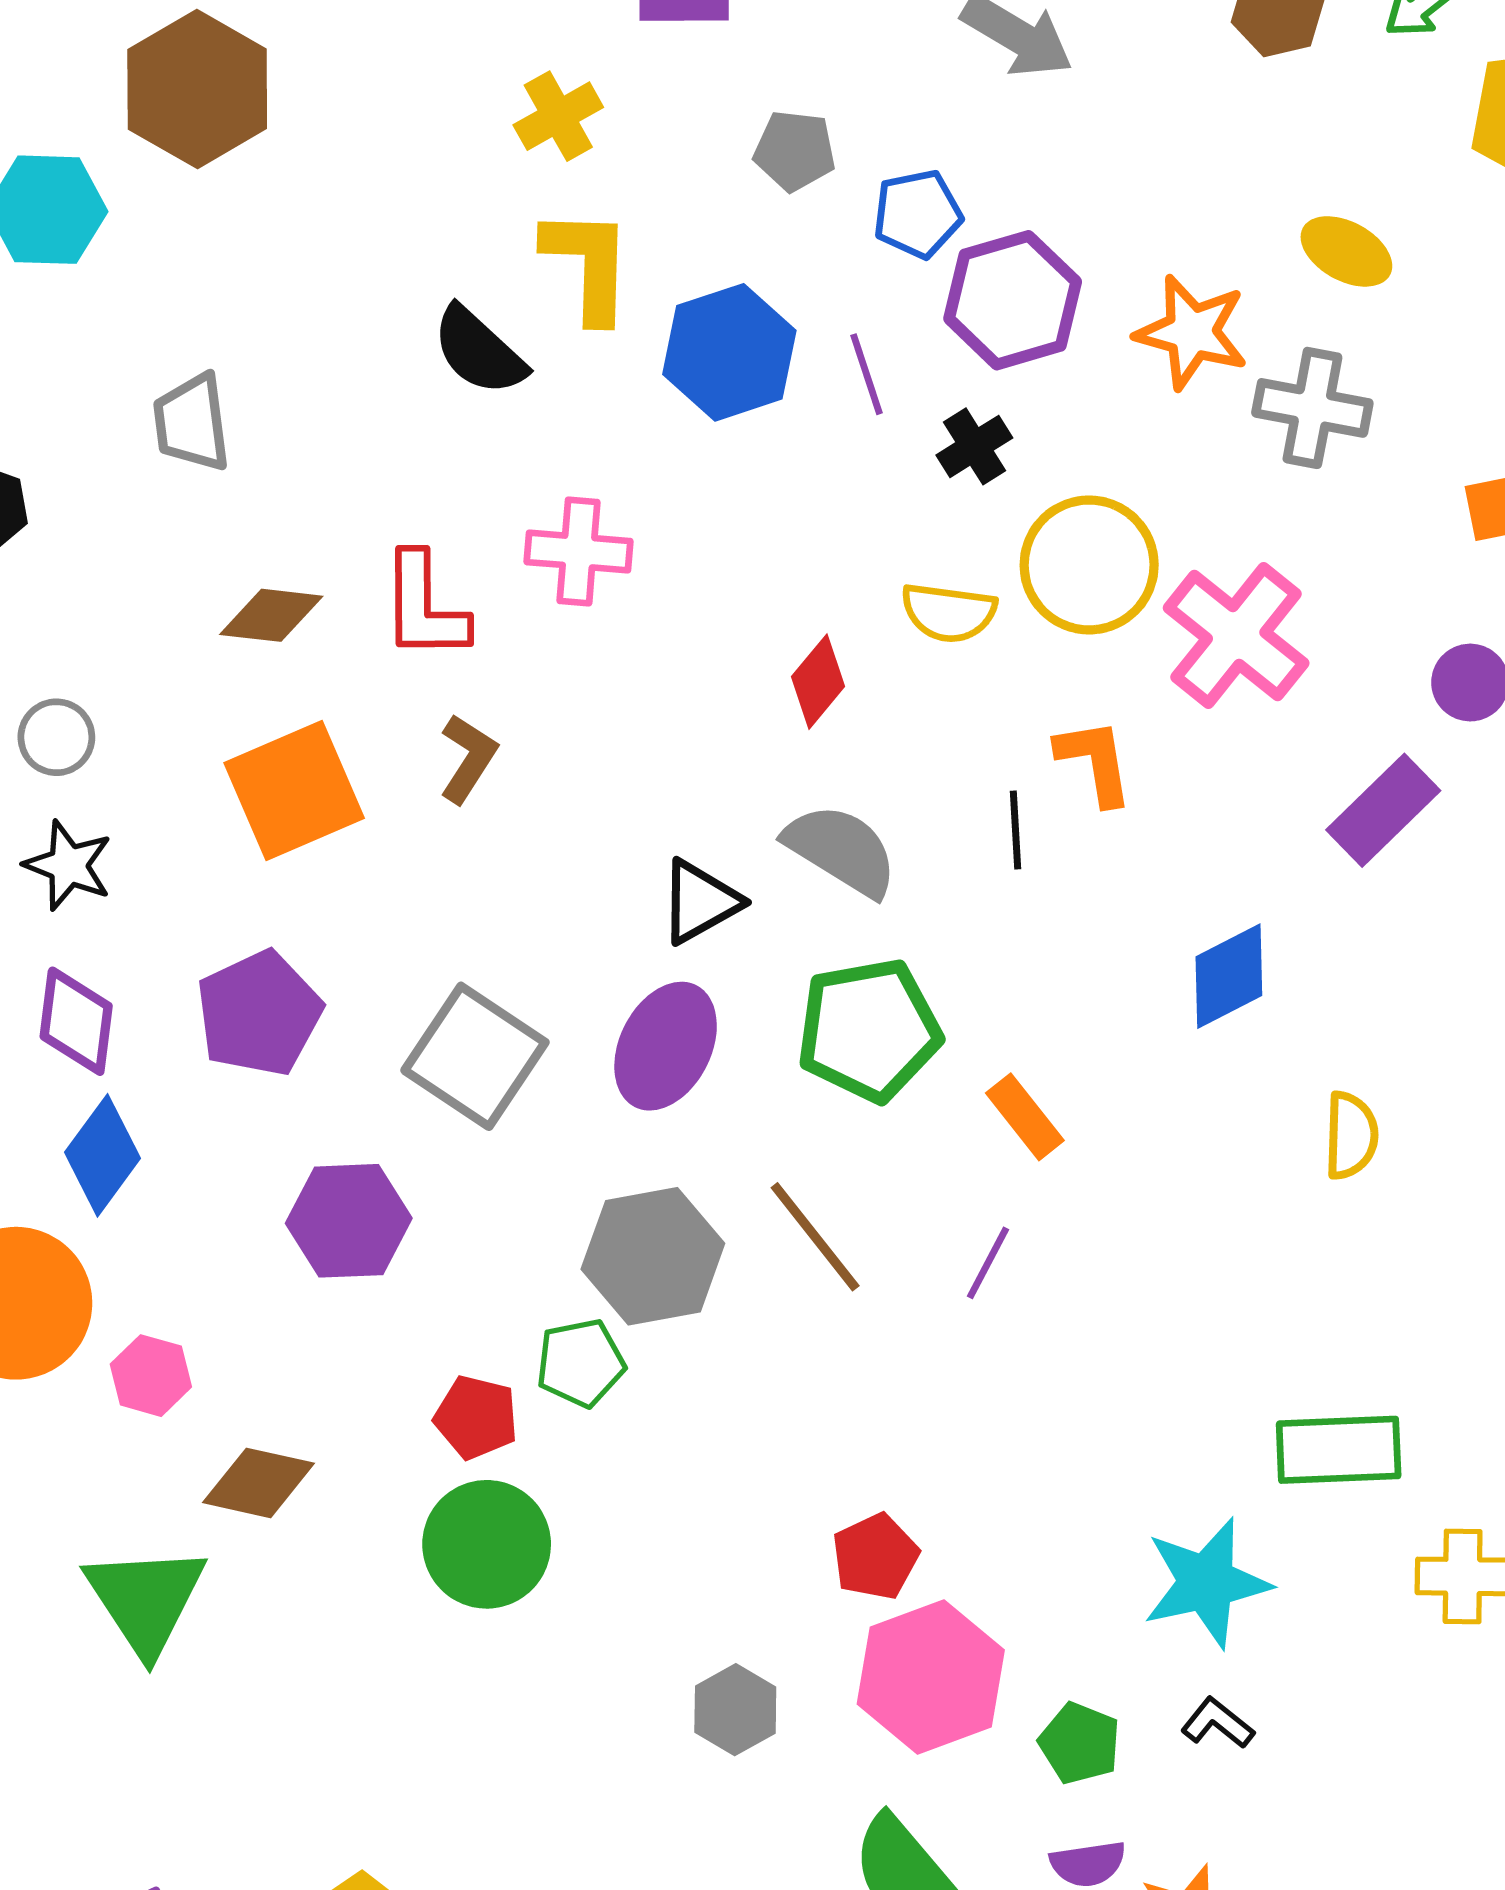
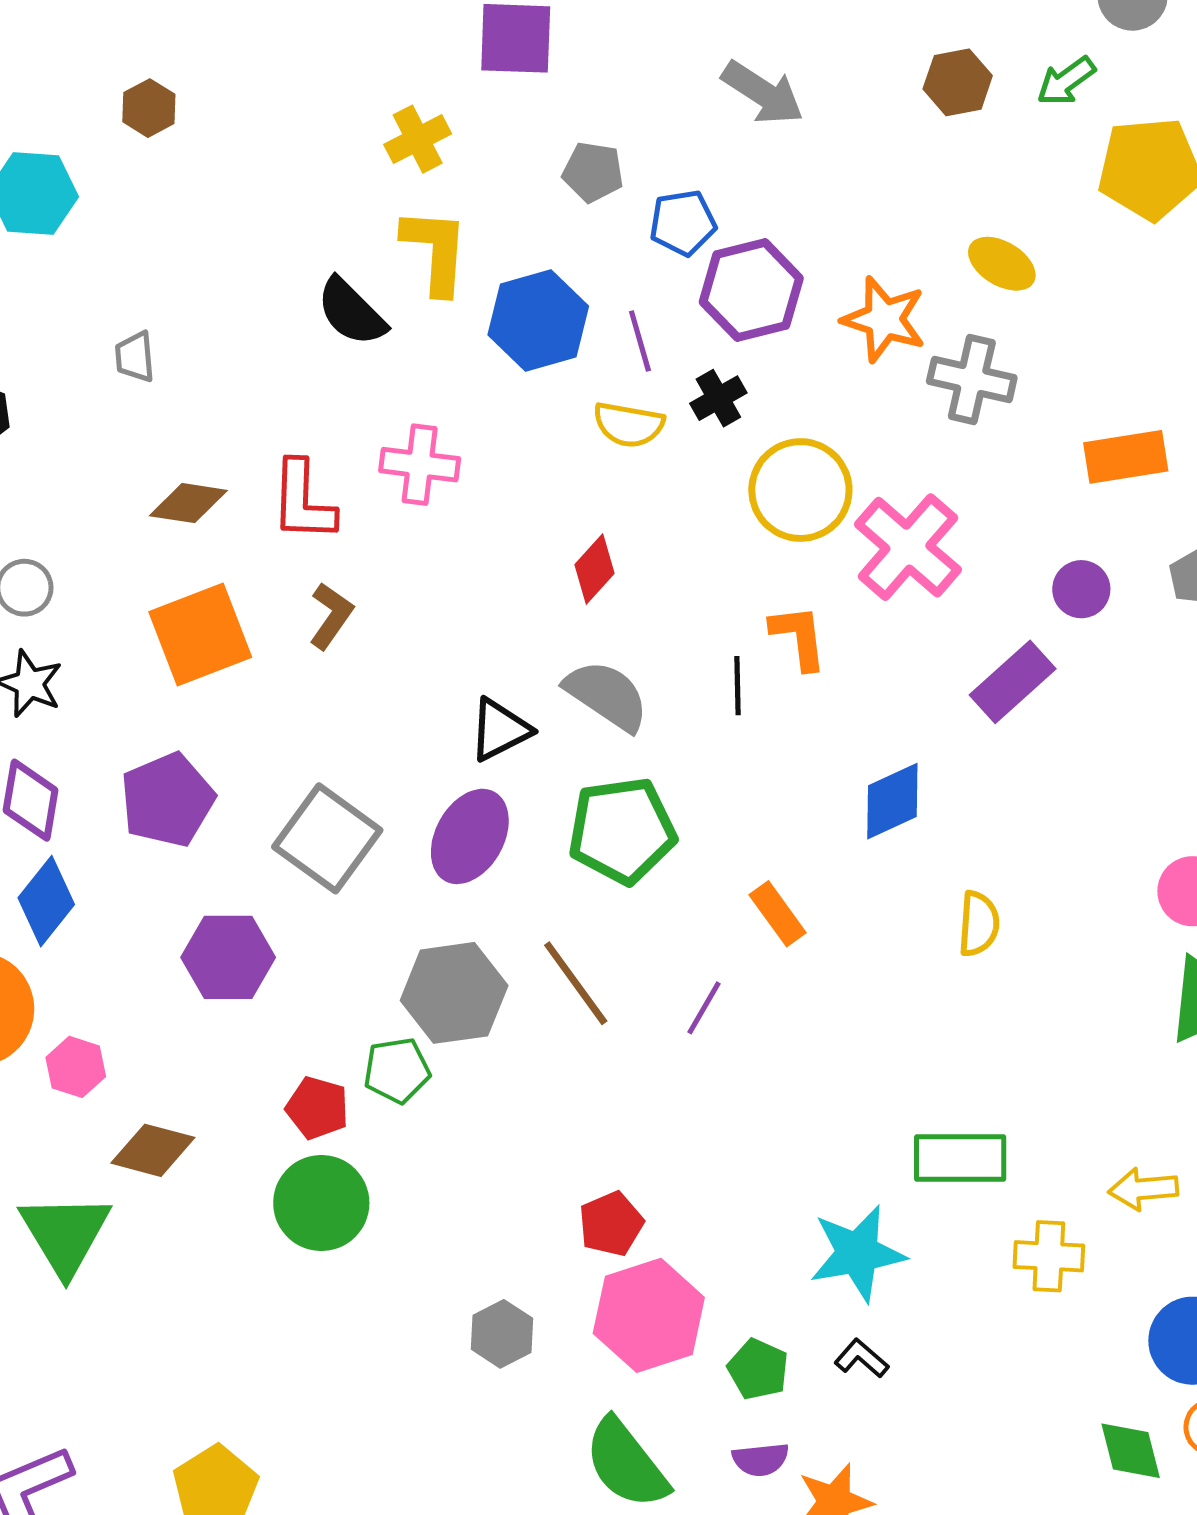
brown hexagon: (197, 89) -> (149, 108), size x0.5
gray trapezoid: (192, 423) -> (135, 357), size x0.7
yellow semicircle: (949, 613) -> (629, 425), moved
orange rectangle: (1025, 1117) -> (778, 914), moved

